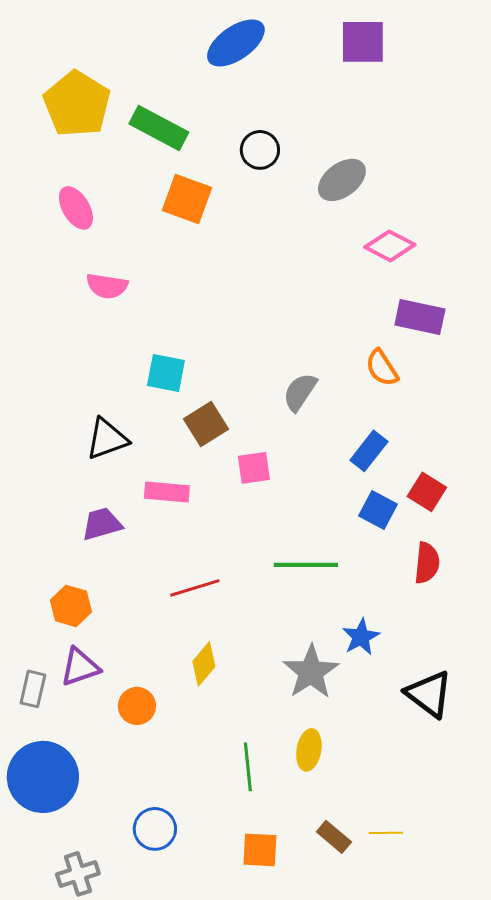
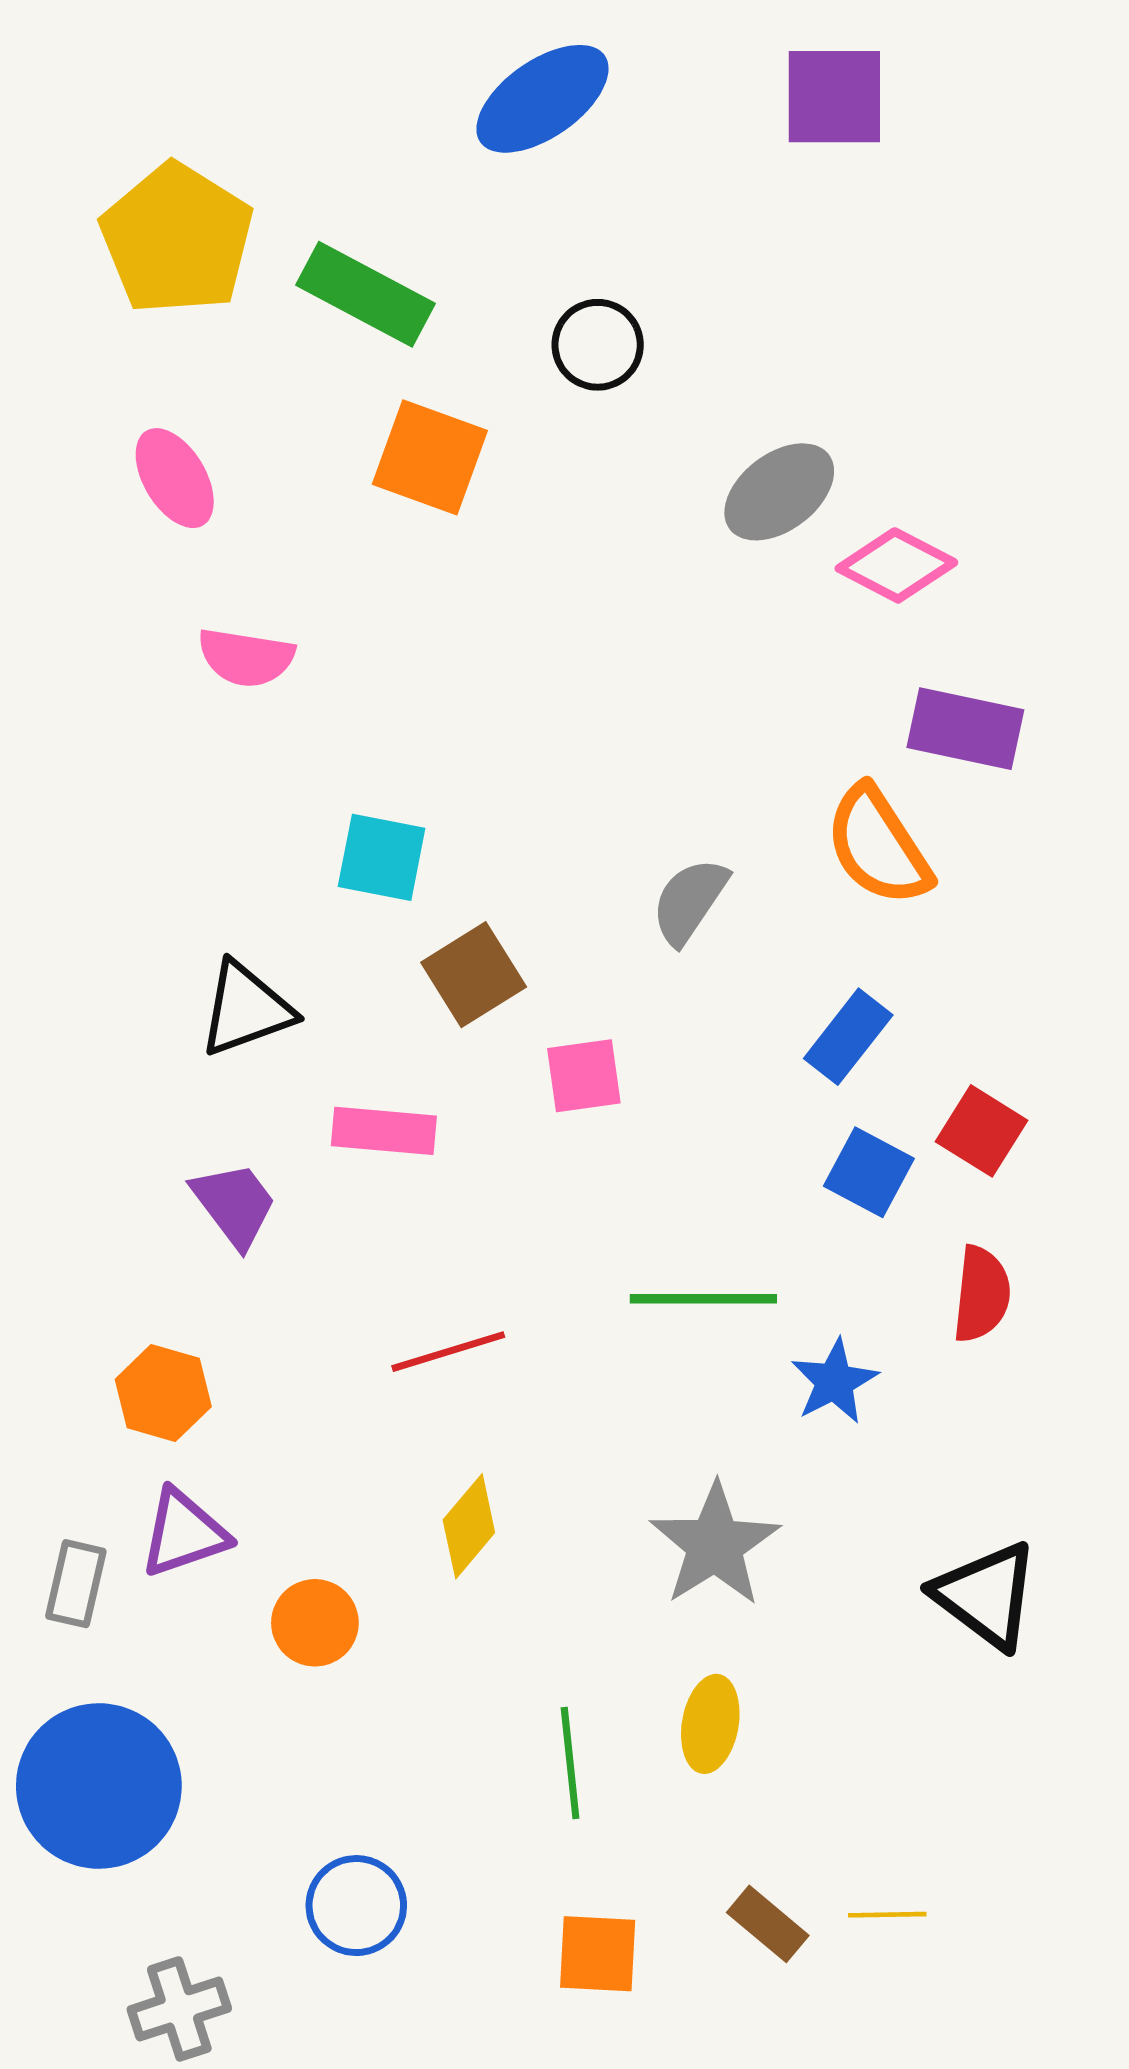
gray ellipse: (342, 180) -> (779, 492), moved
orange semicircle: (382, 368) -> (878, 846), size x1.4
purple trapezoid: (102, 524) -> (234, 1204), turned 69
blue star: (361, 637) -> (834, 1381), moved

